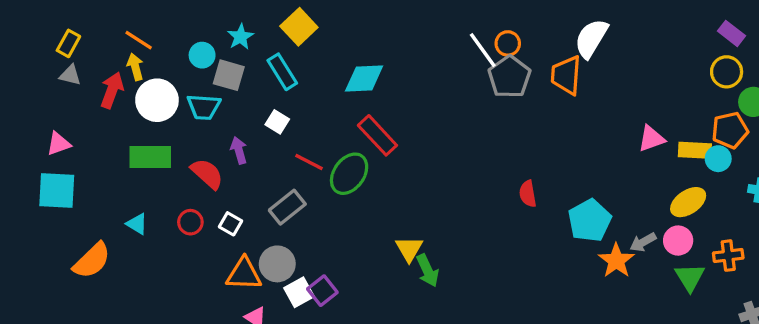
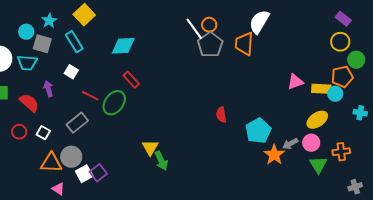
red rectangle: (377, 135) -> (131, 80), size x0.7

